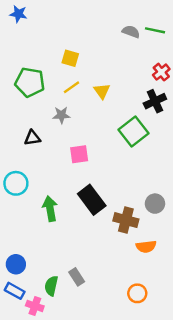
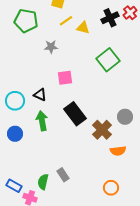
yellow line: (72, 87) -> (66, 21), moved
yellow triangle: (102, 91) -> (83, 28), turned -40
black cross: (155, 101) -> (110, 18), moved
black triangle: (32, 138) -> (40, 95), moved, turned 32
brown cross: (126, 220) -> (102, 130), turned 30
blue circle: (16, 264) -> (15, 134), moved

